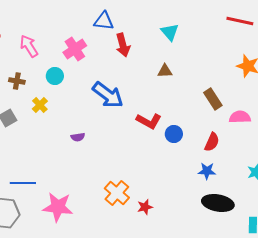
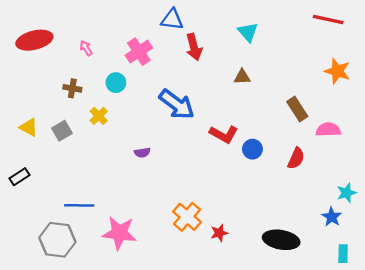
pink arrow: (29, 46) -> (86, 48), size x0.6
blue star: (207, 171) -> (332, 217), moved, turned 30
black ellipse: (218, 203) -> (281, 240), moved

